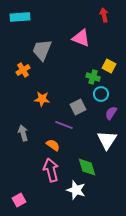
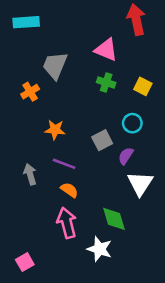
red arrow: (104, 15) -> (136, 20), size x1.6
green cross: (93, 77) -> (106, 83), moved
purple semicircle: (111, 113) -> (126, 156), moved
purple line: (64, 125) -> (64, 164), moved

